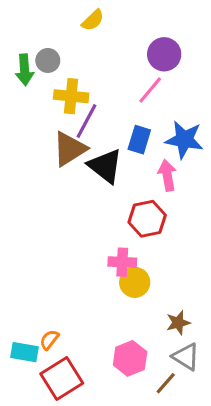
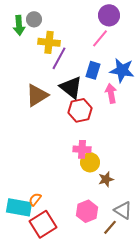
brown triangle: (70, 149) -> (37, 95), moved
red hexagon: (147, 219) -> (80, 110), moved
brown star: (178, 323) -> (106, 179), moved
cyan rectangle: (25, 352) -> (19, 207), size x1.4

